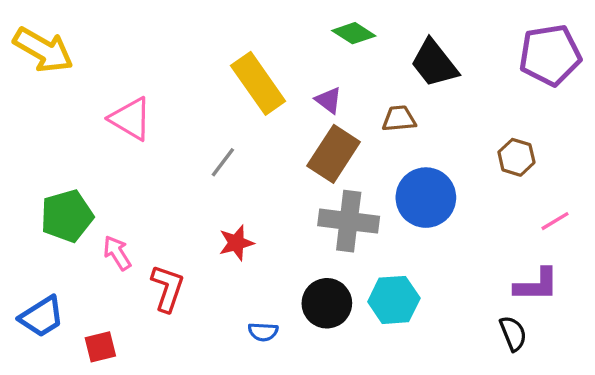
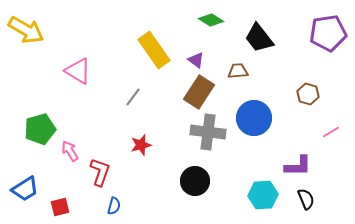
purple L-shape: (537, 285) -> (298, 166), moved
cyan hexagon: (394, 300) -> (263, 195), moved
blue semicircle: (263, 332) -> (114, 206), moved, turned -78

